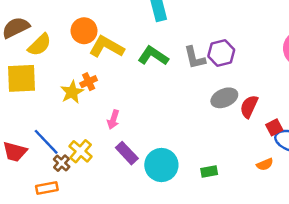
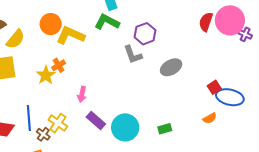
purple hexagon: (221, 53) -> (145, 34), moved
green L-shape: (153, 56) -> (107, 22), moved
gray L-shape: (195, 58) -> (133, 55), moved
red semicircle: (249, 107) -> (206, 22), moved
blue line: (46, 142) -> (29, 118), turned 45

